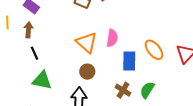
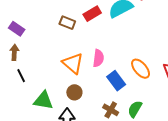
blue rectangle: (129, 61) -> (116, 81), turned -36
green triangle: (42, 80) -> (43, 100), moved

